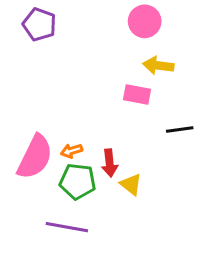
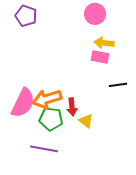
pink rectangle: (137, 94) -> (100, 57), moved
orange arrow: (71, 151) -> (47, 99), size x2.0

